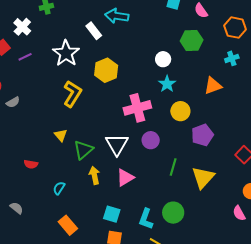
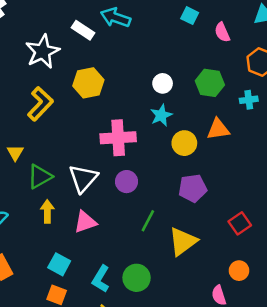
white rectangle: (94, 31) -> (83, 30), turned -30
green hexagon: (192, 41) -> (210, 83), moved
yellow circle: (180, 111) -> (184, 143), moved

